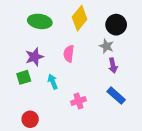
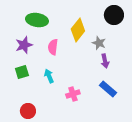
yellow diamond: (80, 18) -> (78, 30), moved
black circle: (116, 25) -> (114, 15), moved
pink semicircle: (69, 54) -> (53, 47), moved
purple star: (34, 57) -> (24, 45), moved

